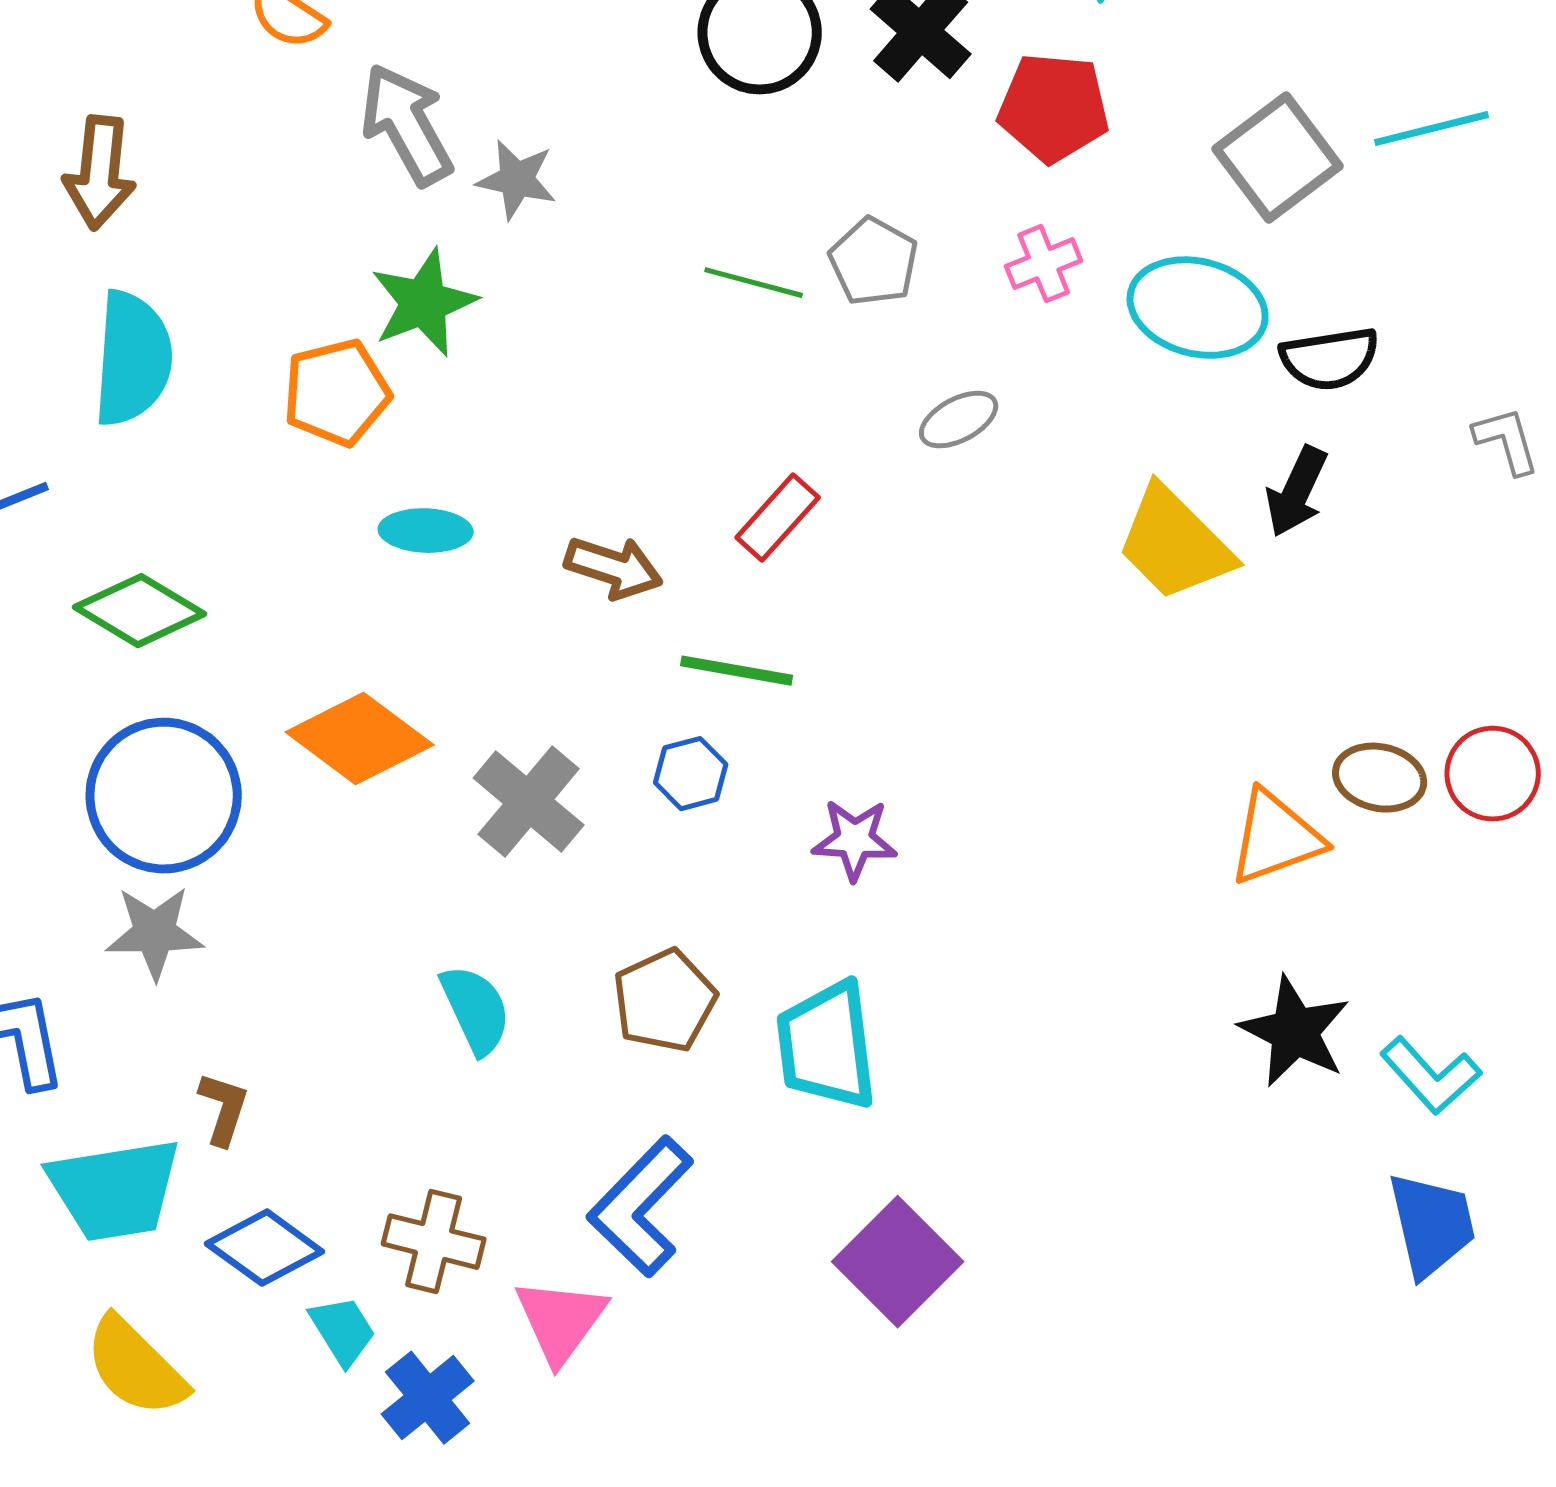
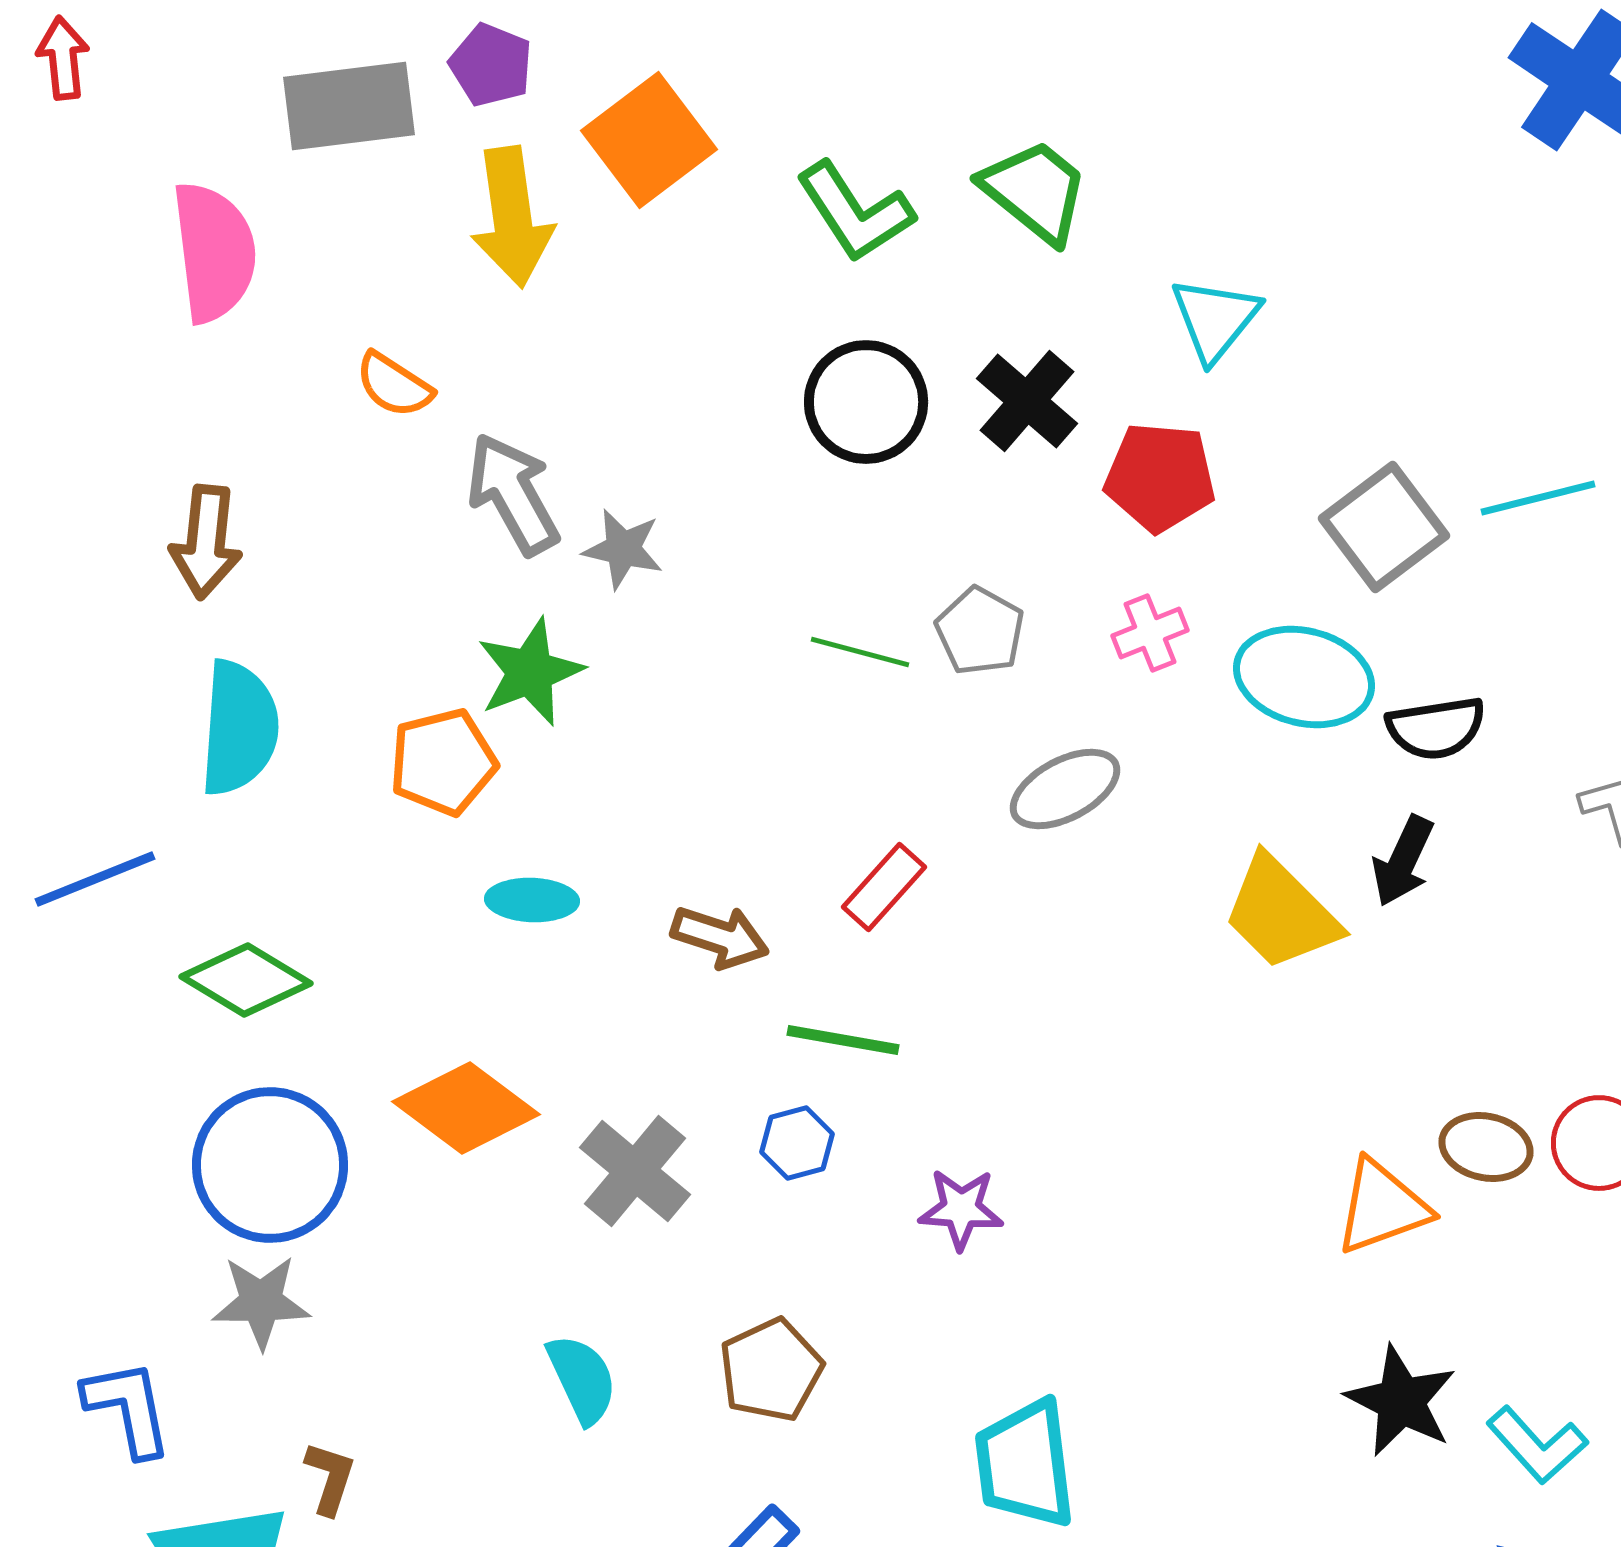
gray ellipse: (959, 420) -> (1065, 789), size x1.4
cyan trapezoid: (827, 1046) -> (1025, 1464), moved

